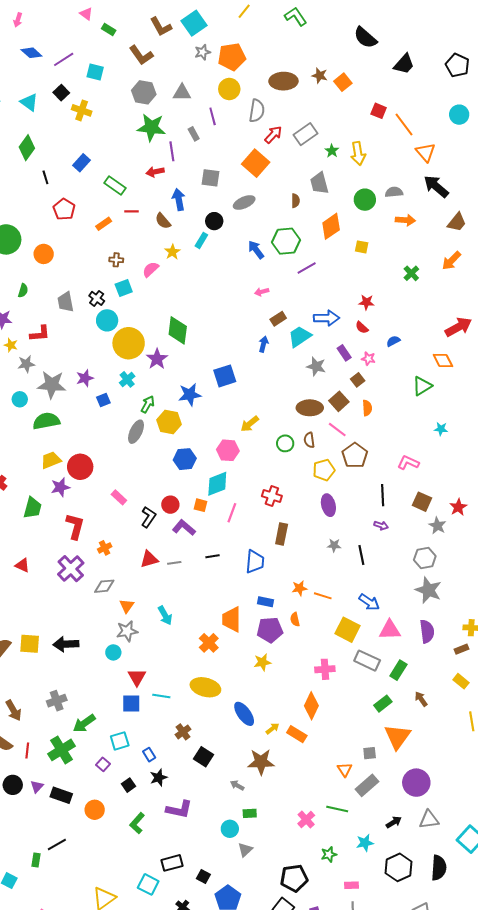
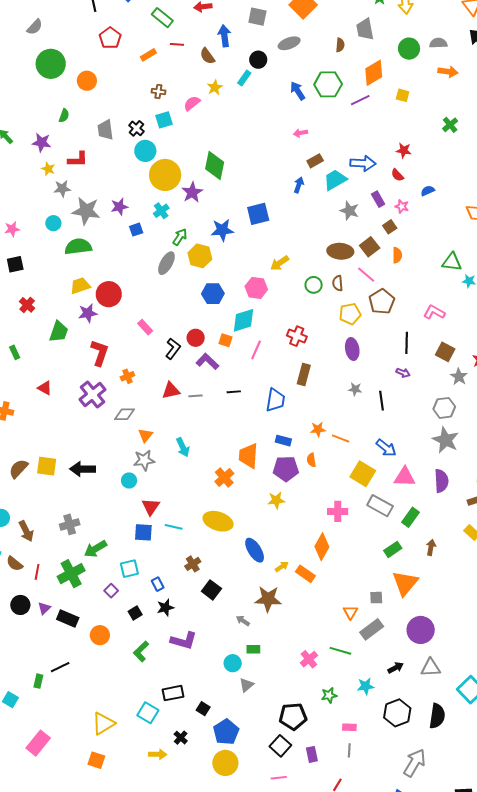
purple line: (307, 268) -> (360, 100), moved
green triangle: (422, 386) -> (452, 262), moved, turned 35
brown arrow: (421, 699) -> (431, 547), turned 42

